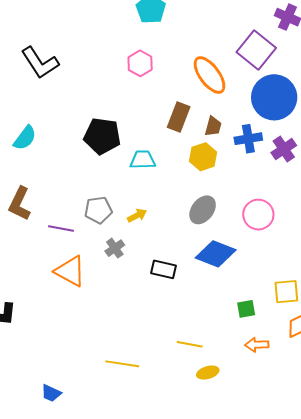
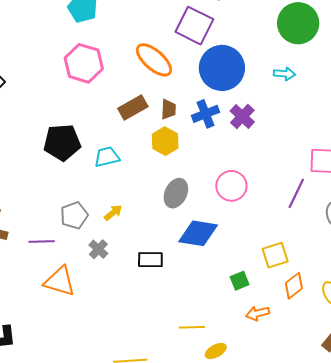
pink hexagon: (140, 63) -> (84, 63), size x1.5
brown rectangle: (179, 117) -> (133, 108), turned 52

